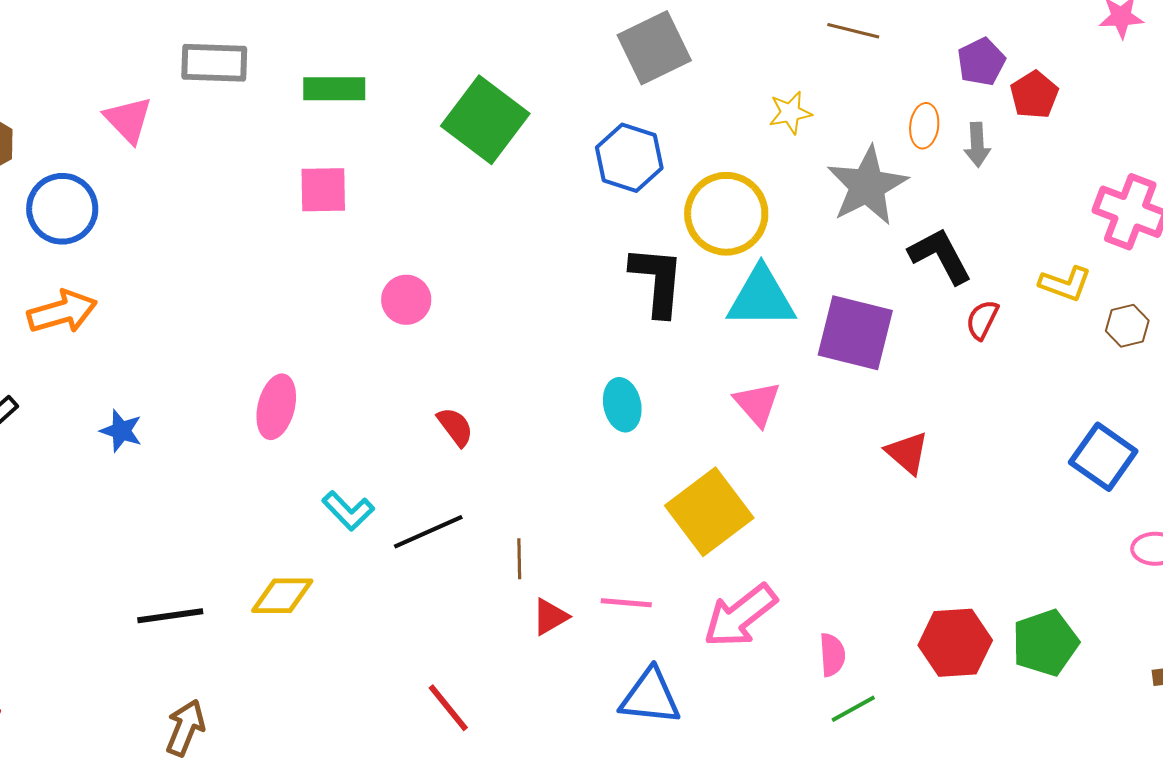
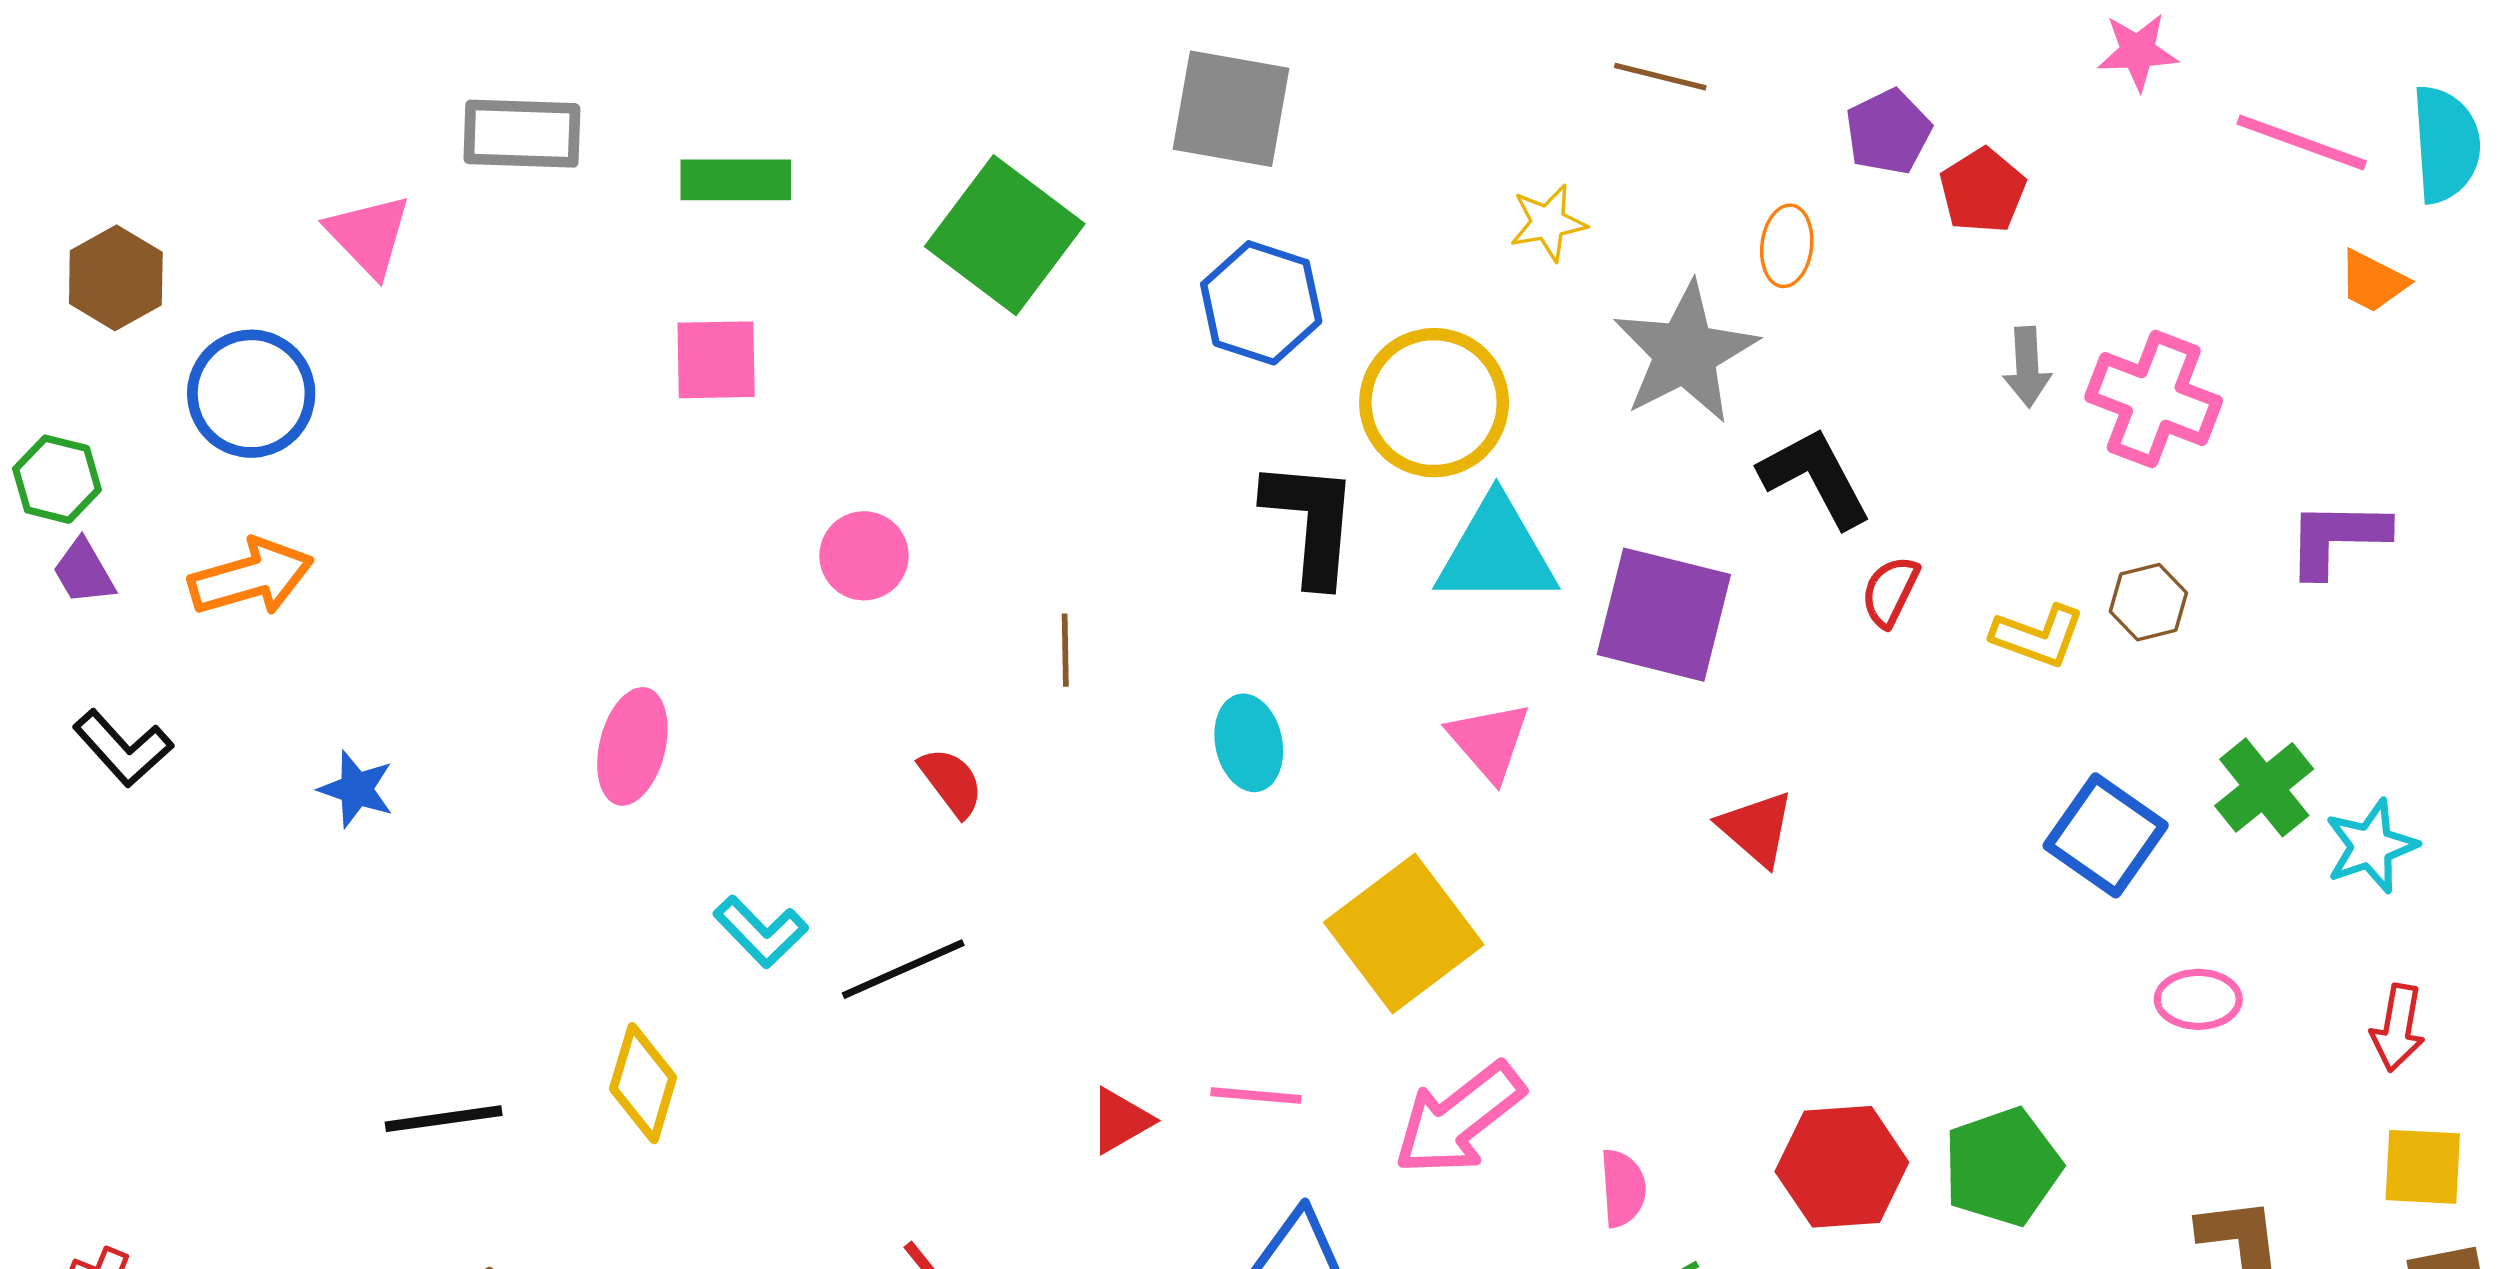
gray square: (654, 48) -> (1231, 109), moved, turned 36
gray arrow: (977, 145) -> (2027, 367), moved
yellow L-shape: (1065, 284) -> (2038, 636), moved
brown line: (519, 559) -> (1065, 650), moved
yellow diamond: (282, 596) -> (643, 1083), turned -74

